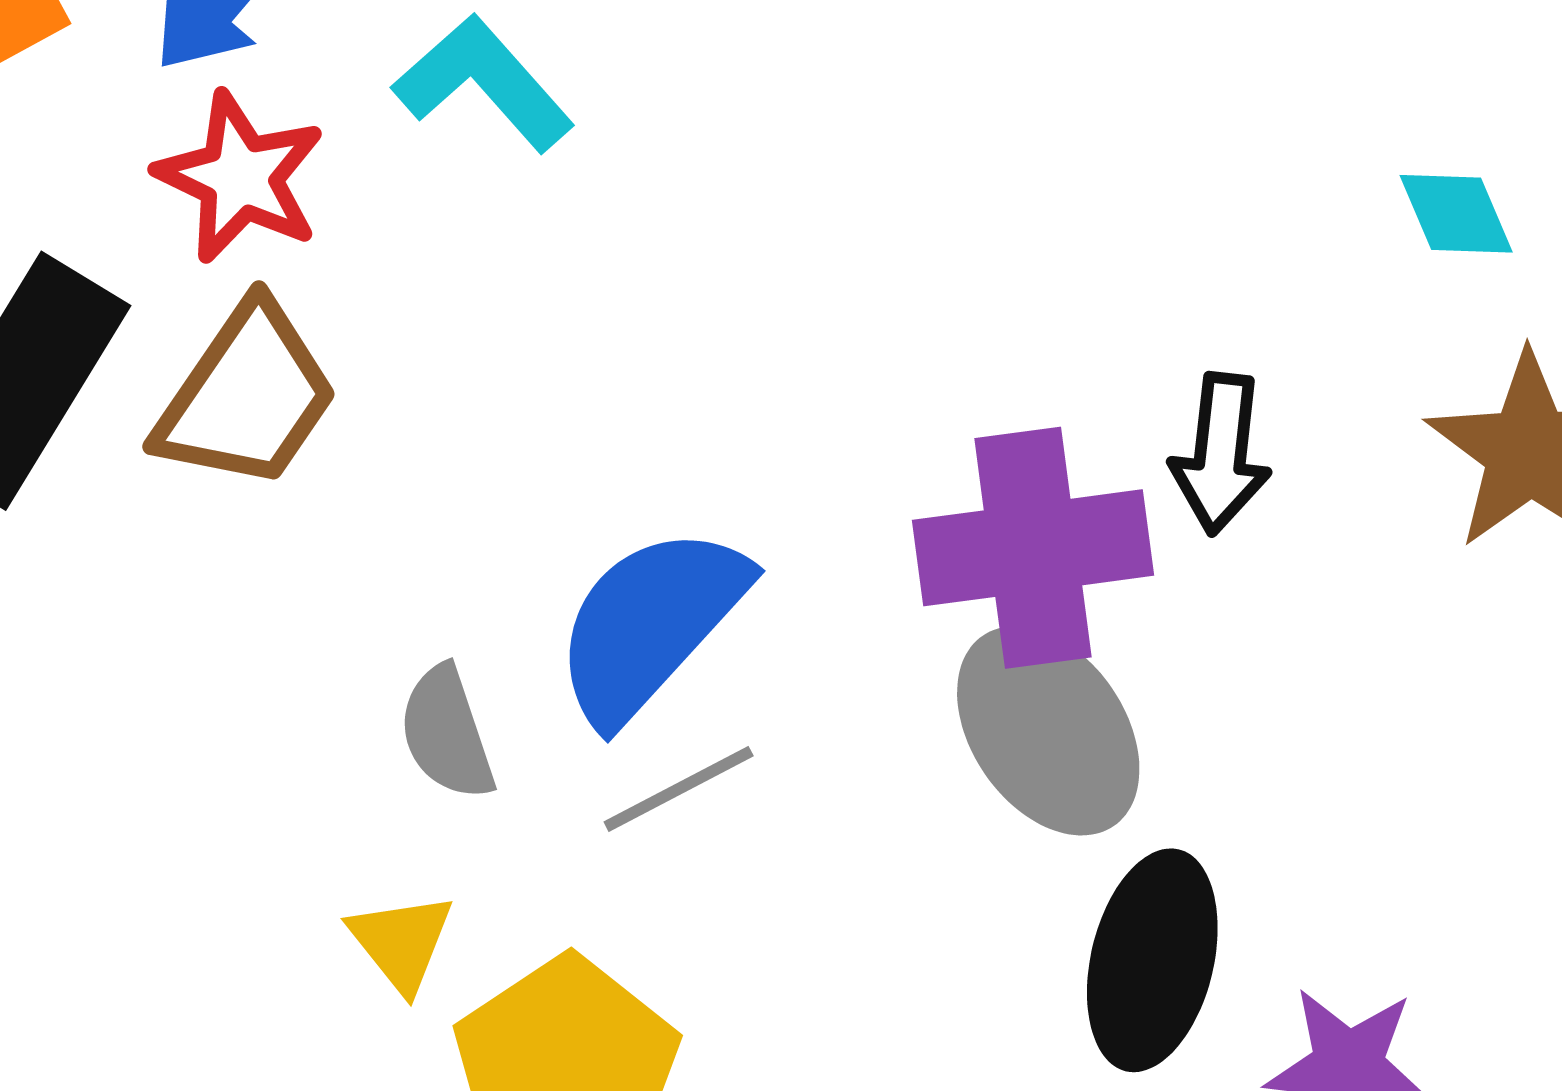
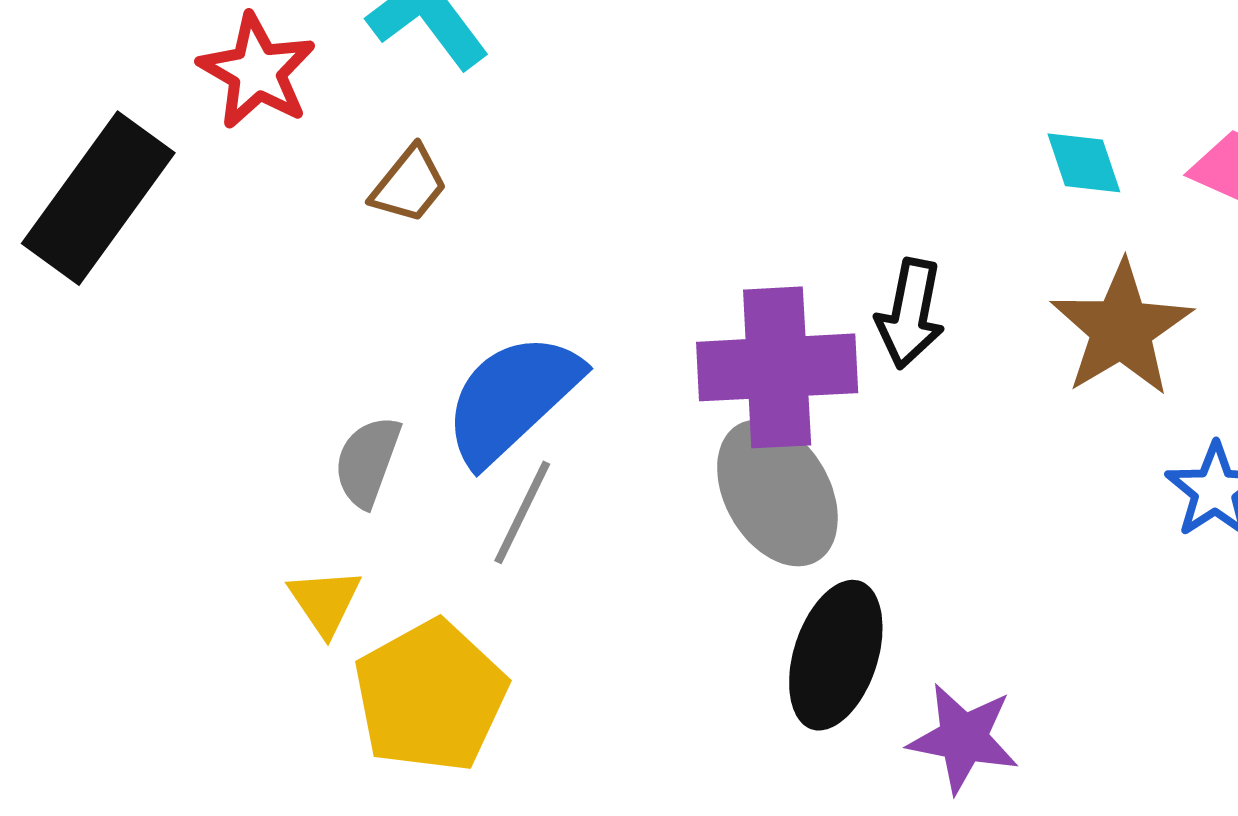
brown trapezoid: (247, 396) -> (409, 185), moved, size x0.6
gray semicircle: (447, 733) -> (367, 461), turned 34
gray line: (679, 789) -> (522, 512), turned -41

